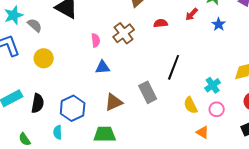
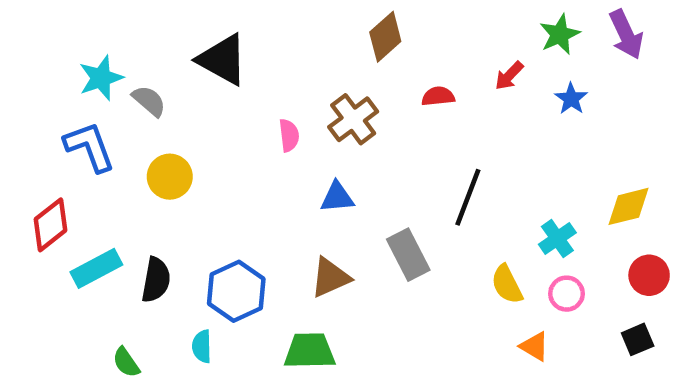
blue triangle: (103, 67) -> (337, 197), moved

